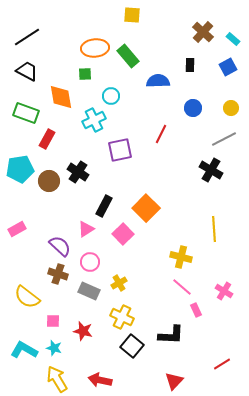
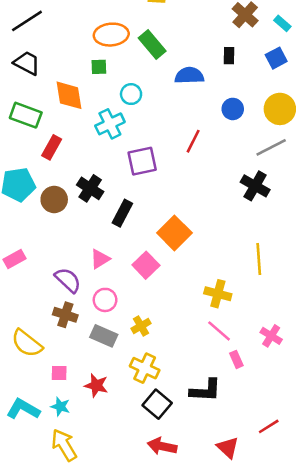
yellow circle: (231, 108) -> (280, 109), size x1.6
black rectangle: (104, 206) -> (122, 213), moved
red arrow: (100, 380) -> (162, 446), moved
red triangle: (174, 381) -> (228, 447), moved, turned -30

